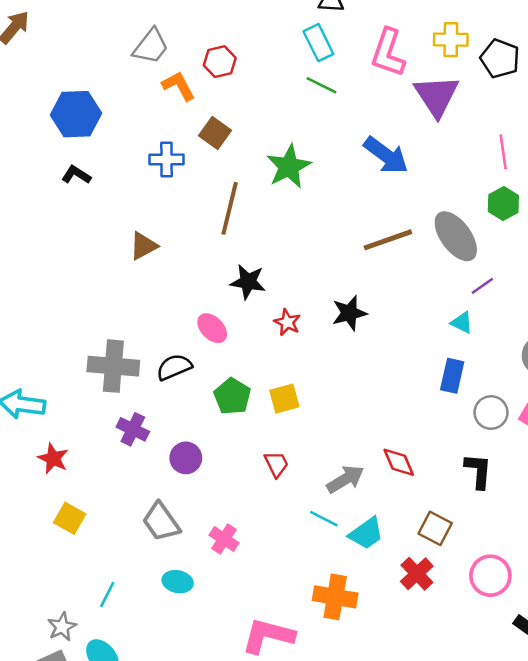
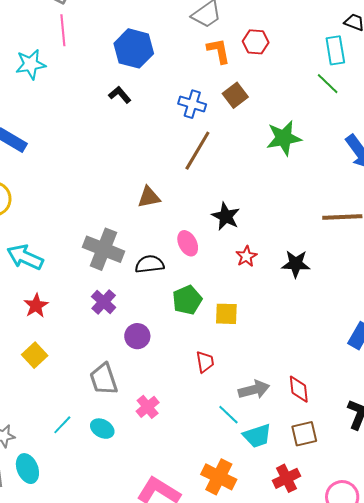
brown line: (230, 208) -> (197, 151), moved
brown triangle: (143, 246) -> (149, 197), moved
brown square: (435, 528) -> (304, 434), moved, turned 32
cyan line: (107, 594) -> (62, 425), moved

